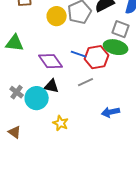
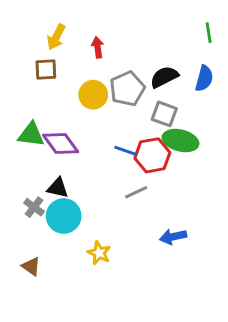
gray square: (121, 29) -> (164, 114), moved
purple diamond: (51, 61) -> (61, 143), moved
black triangle: (52, 86) -> (58, 188), moved

